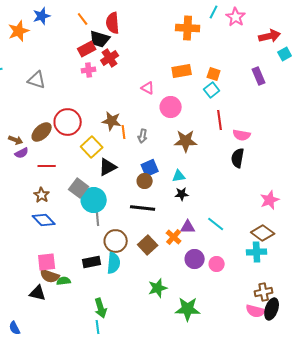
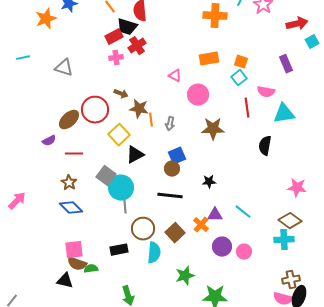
pink semicircle: (242, 135) -> (266, 92), moved
brown arrow: (16, 140) -> (121, 94), moved
cyan triangle: (179, 176) -> (284, 114), moved, size x1.6
pink star: (270, 200) -> (297, 188), turned 30
cyan semicircle: (114, 263) -> (154, 253), moved

